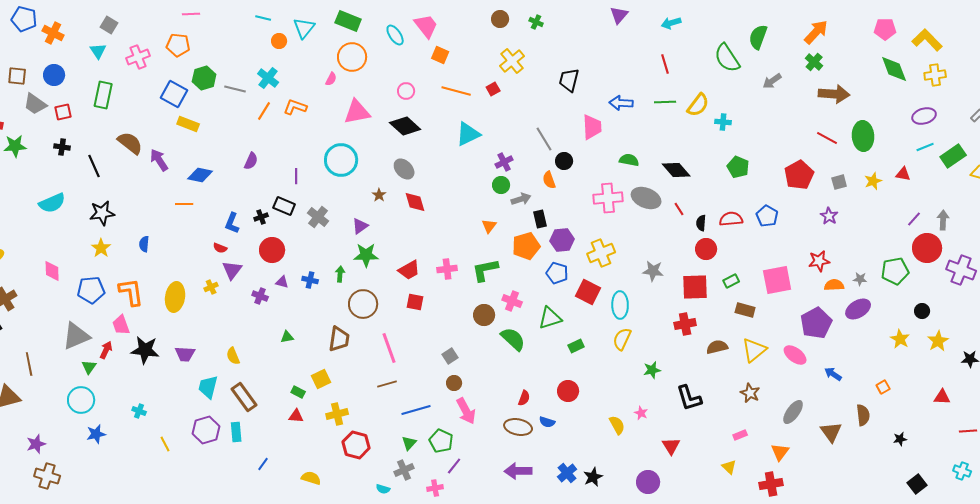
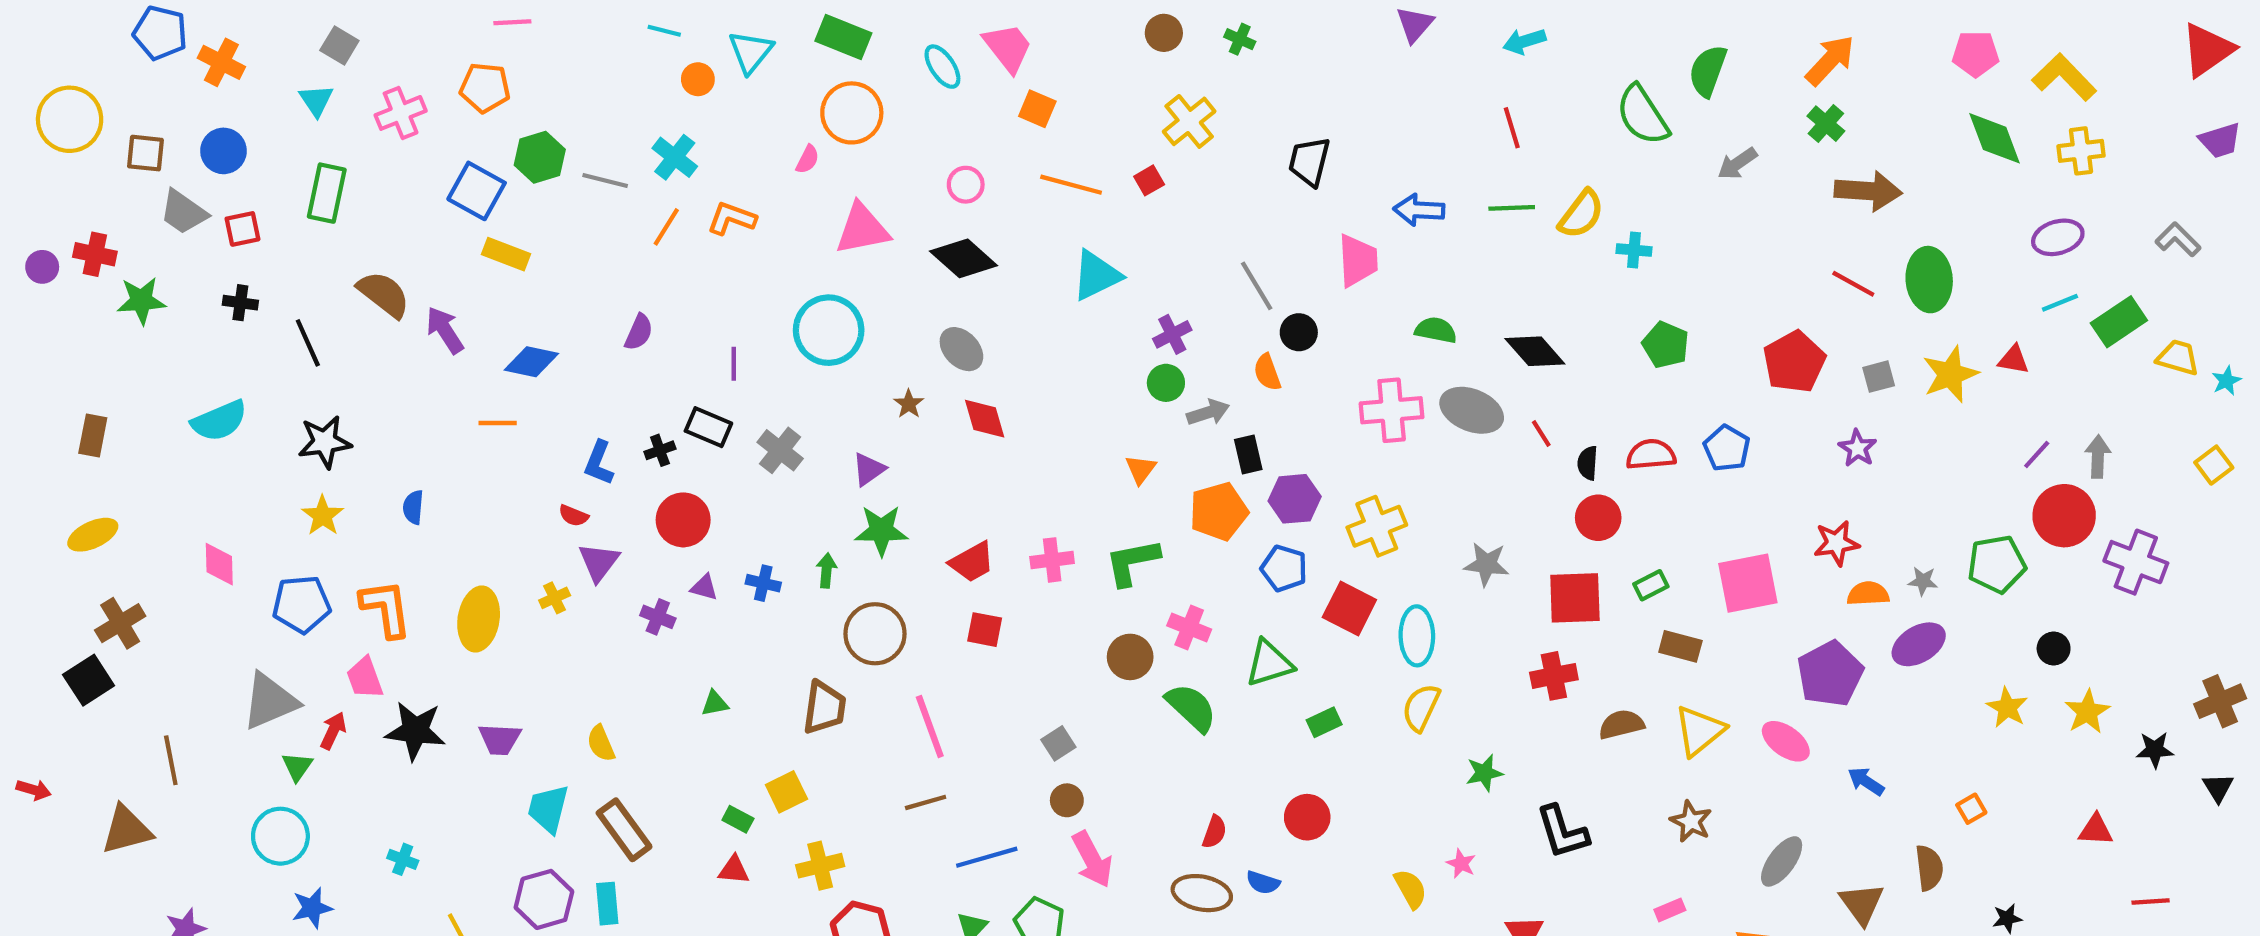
yellow star: (873, 181) -> (1950, 374), size x1.5

